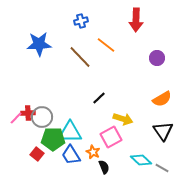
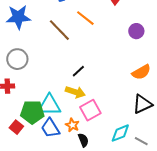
gray circle: (42, 117) -> (17, 59), moved
yellow arrow: (123, 119) -> (75, 92), moved
black triangle: (163, 131) -> (142, 104), turned 40
cyan diamond: (141, 160) -> (120, 133), turned -65

